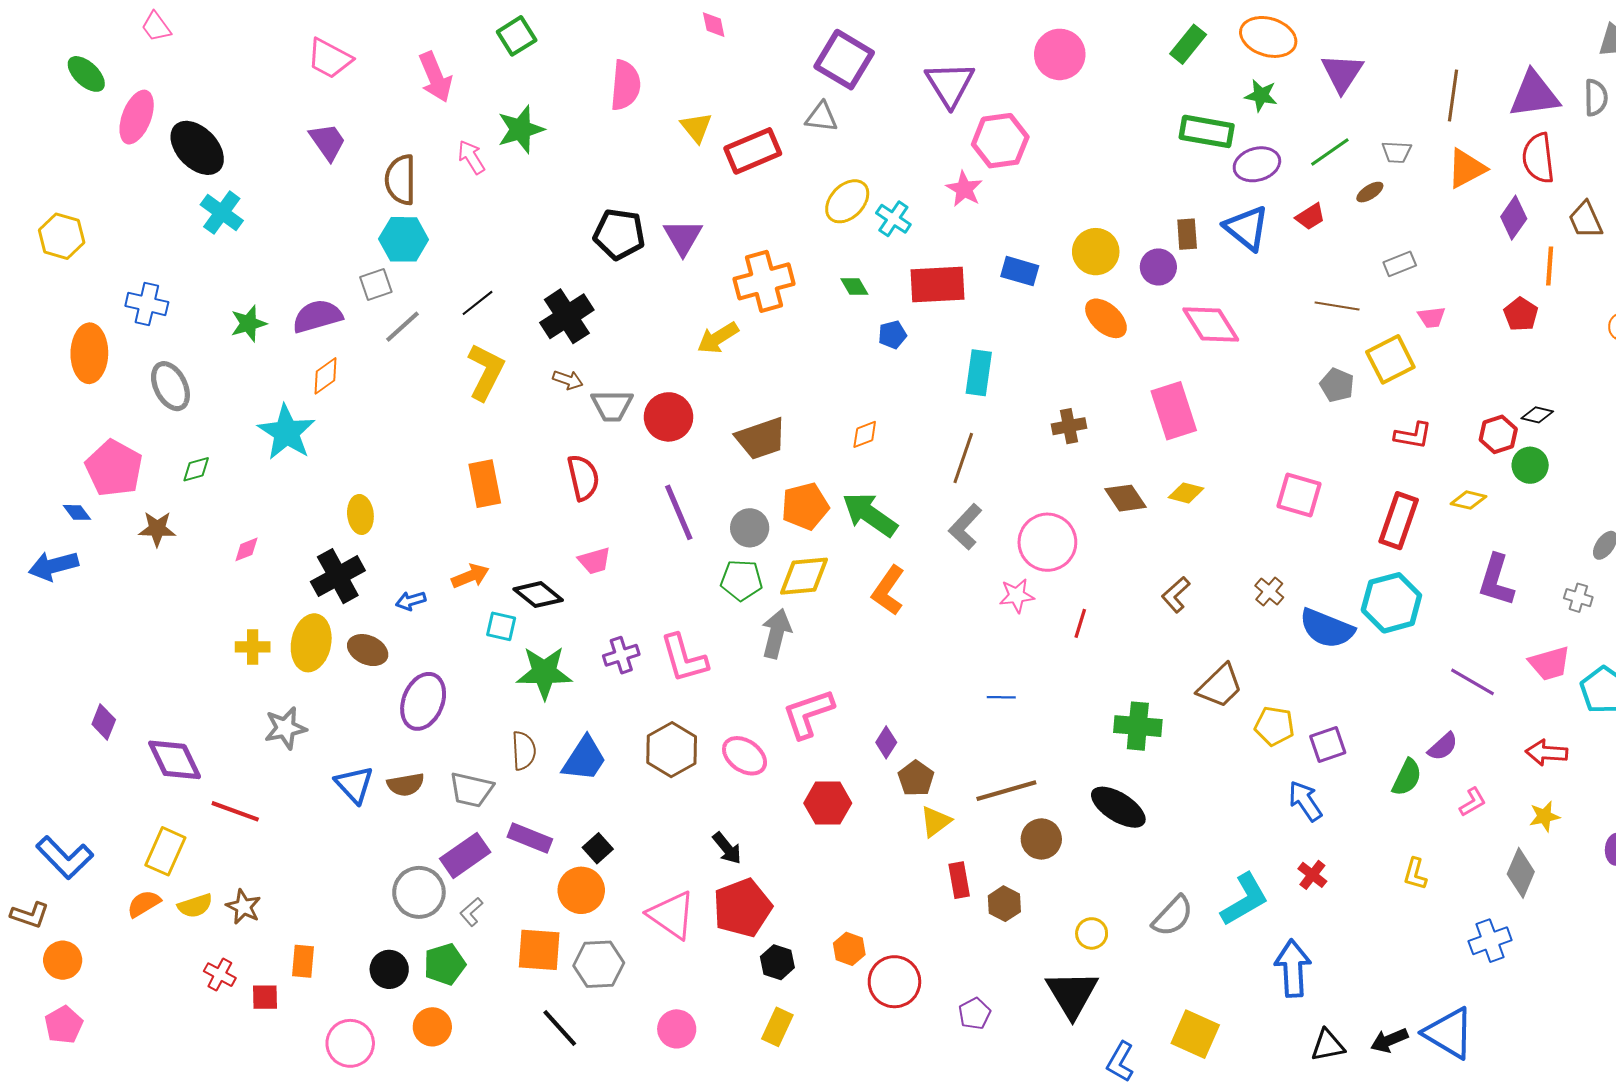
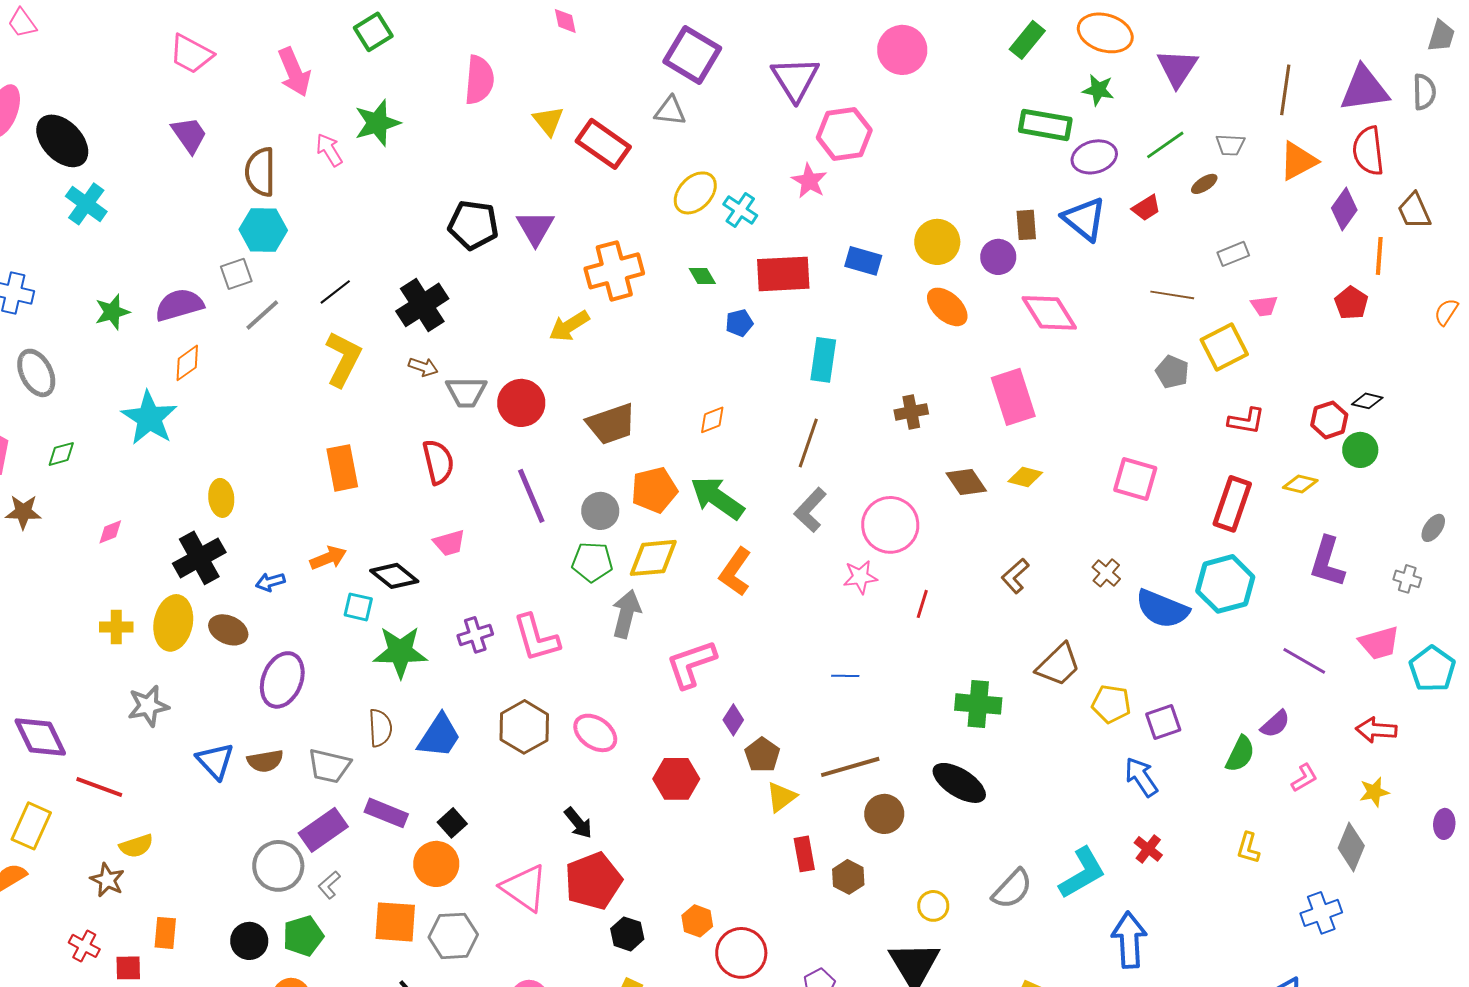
red rectangle: (753, 151) -> (603, 144), turned 58
pink L-shape: (808, 714) -> (691, 664), moved
yellow semicircle: (195, 906) -> (136, 846), moved

